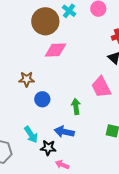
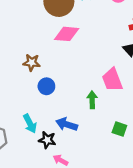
green arrow: (76, 106) -> (92, 100), moved

